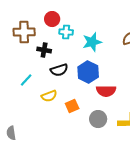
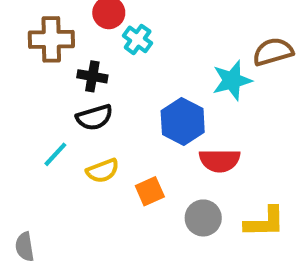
cyan cross: (66, 32) -> (138, 39), turned 32
cyan star: (92, 42) -> (232, 80), moved
black semicircle: (59, 70) -> (94, 117), moved
cyan line: (26, 80) -> (55, 154), moved

